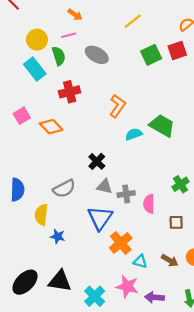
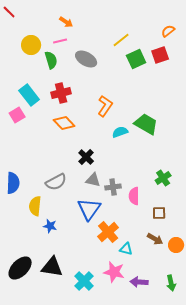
yellow line: (133, 21) -> (121, 40), moved
cyan rectangle: (35, 69) -> (29, 95), moved
orange diamond: (51, 127) -> (64, 123), moved
brown arrow: (170, 260) -> (155, 239), moved

